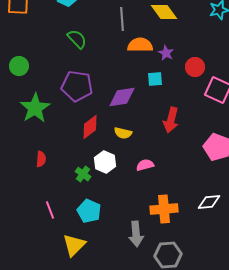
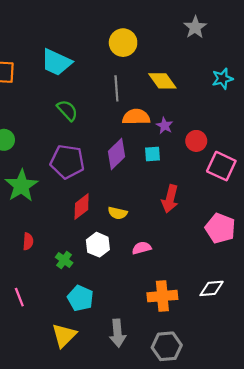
purple diamond: (122, 97) -> (116, 154), moved, turned -36
green cross: (83, 174) -> (64, 260), moved
pink line: (50, 210) -> (19, 297), moved
gray arrow: (136, 234) -> (118, 333), moved

